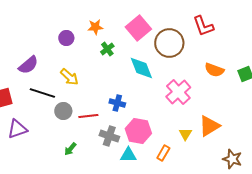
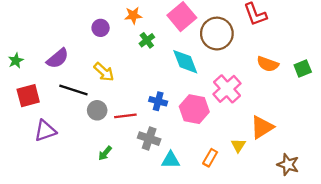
pink hexagon: (138, 131) -> (194, 109), moved
yellow triangle: (185, 134) -> (238, 145), moved

